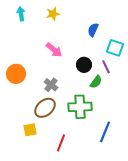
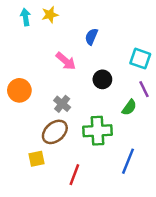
yellow star: (53, 14) -> (50, 15), moved
blue semicircle: (93, 30) -> (91, 37), moved
purple line: (106, 67) -> (144, 89), moved
green semicircle: (96, 82) -> (129, 107), moved

